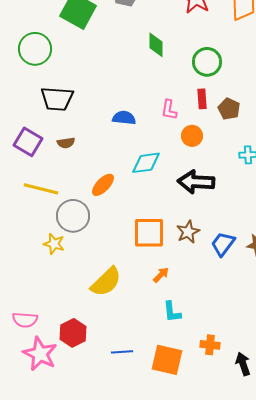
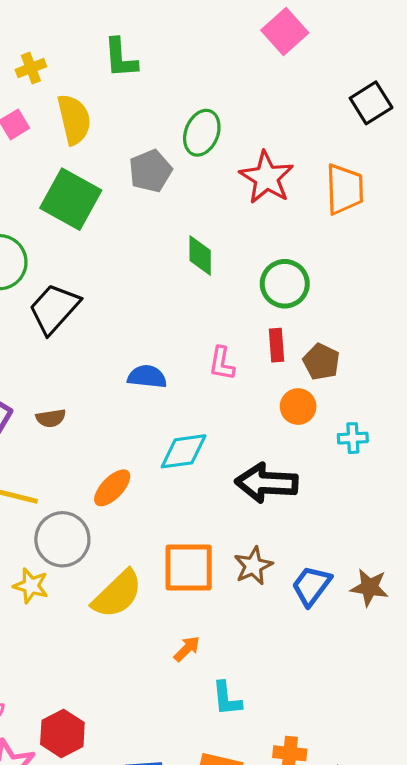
black trapezoid: (57, 99) -> (54, 309), moved, turned 128
orange circle: (192, 136) -> (298, 407), moved
orange arrow: (161, 275) -> (187, 649), moved
yellow semicircle: (106, 282) -> (117, 594), moved

